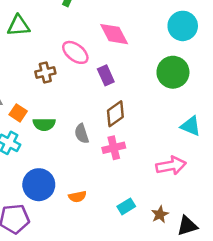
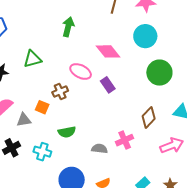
cyan circle: (183, 26) -> (145, 36), moved
orange square: (18, 113) -> (42, 107), moved
brown diamond: (115, 114) -> (149, 117), moved
gray semicircle: (82, 134) -> (99, 149), moved, turned 126

